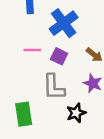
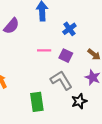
blue cross: (64, 23) -> (69, 29), size x0.6
gray L-shape: (54, 87) -> (61, 80), turned 150

